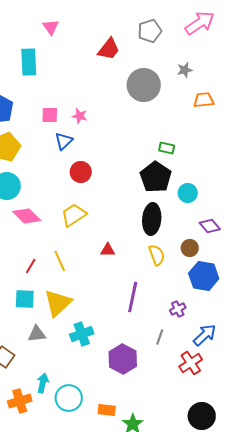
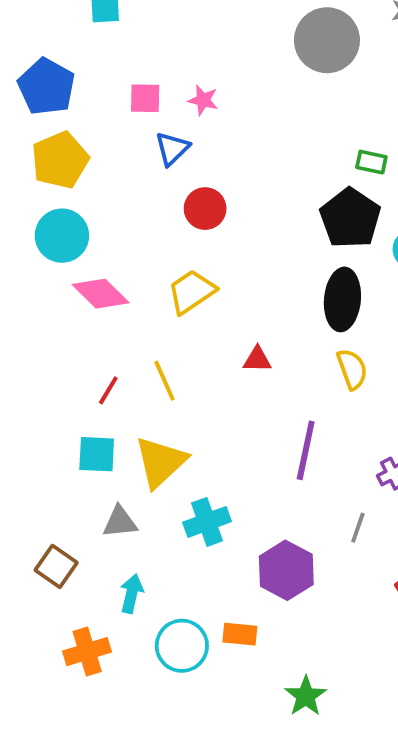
cyan arrow: (43, 383) -> (132, 594), moved
orange rectangle: (107, 410) -> (240, 634), moved

